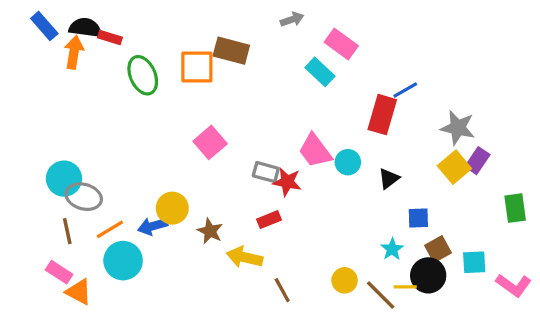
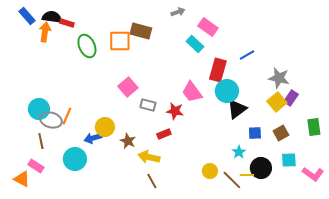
red rectangle: (382, 115) -> (218, 70), moved
cyan circle: (348, 162) -> (227, 91), moved, size x1.5
gray rectangle: (266, 172) -> (148, 105), moved
black triangle: (389, 179) -> (237, 109), size x1.5
orange line: (110, 229) -> (67, 116), moved, turned -36
brown square: (438, 249) -> (281, 133), moved
brown line: (282, 290) -> (152, 181), moved
orange triangle: (79, 292) -> (22, 179), moved

